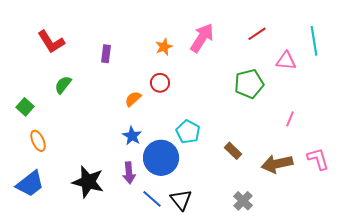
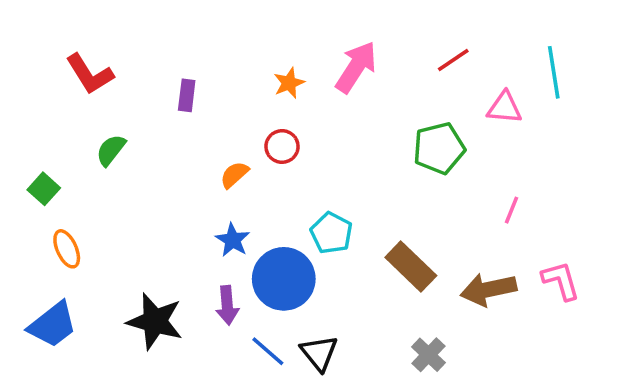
brown rectangle: (233, 151) -> (411, 267), size x1.6

